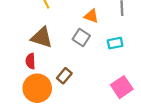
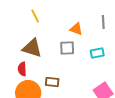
gray square: (81, 37) -> (67, 48), turned -35
brown rectangle: (64, 76) -> (52, 82), turned 56

